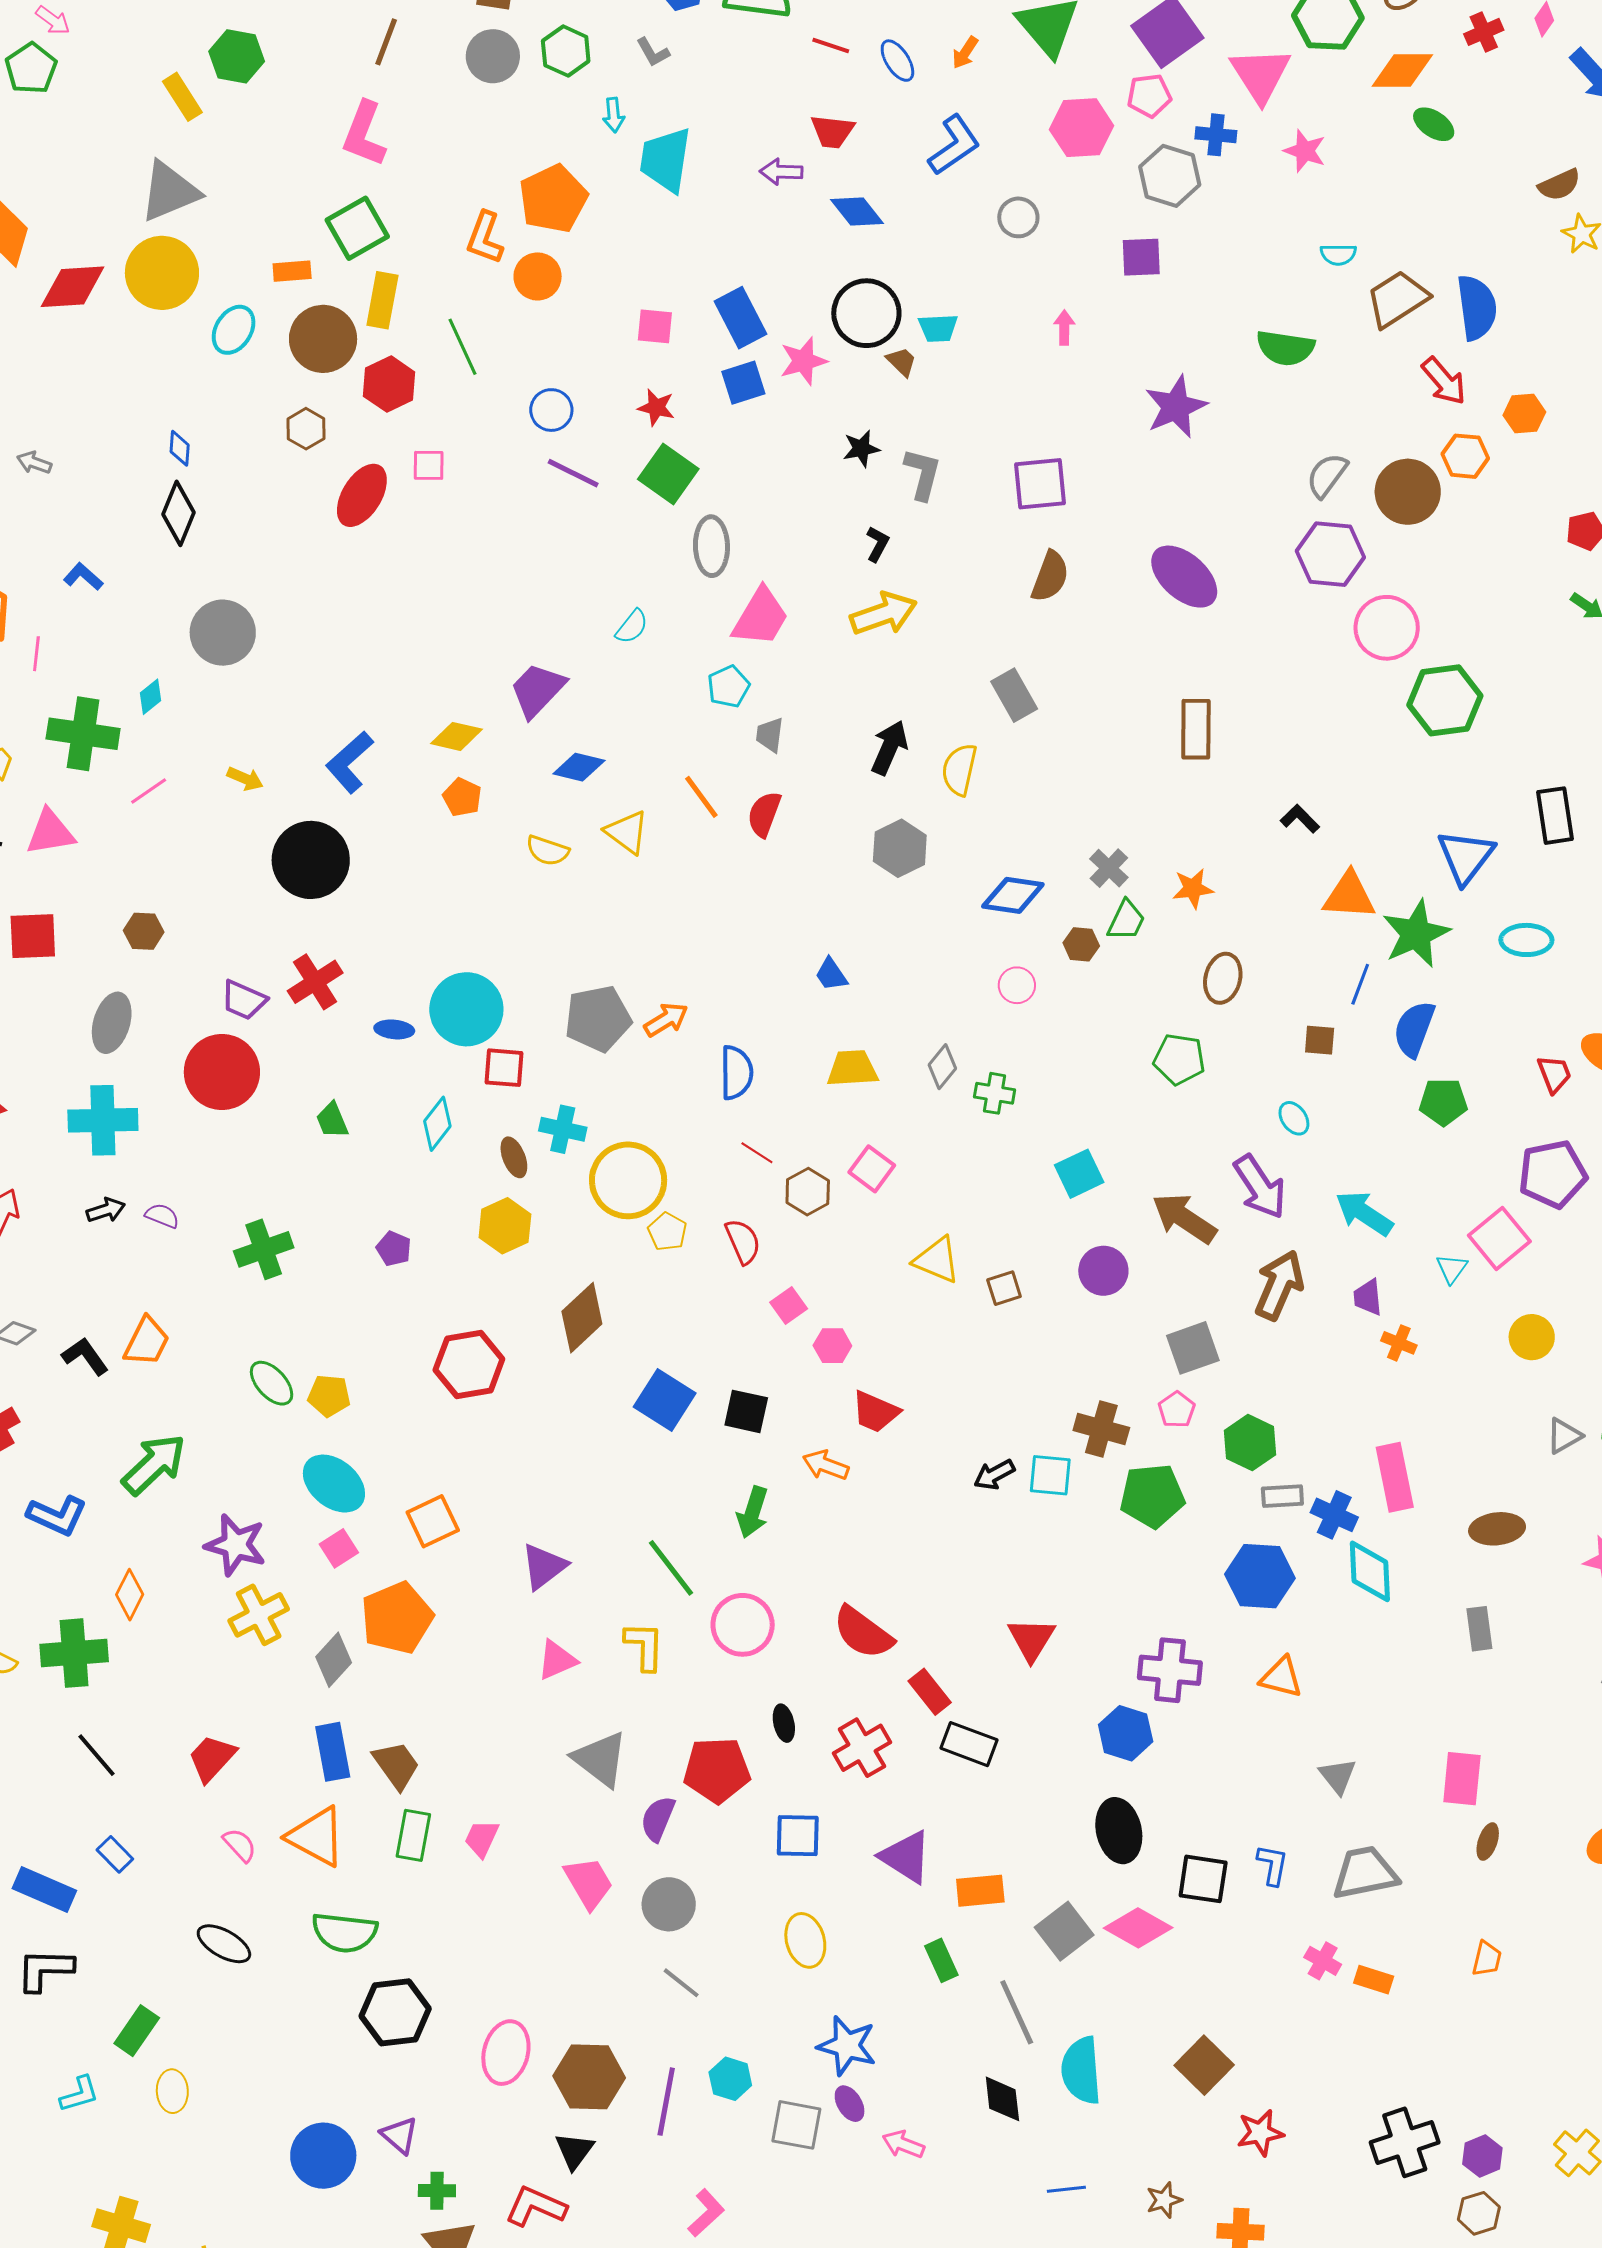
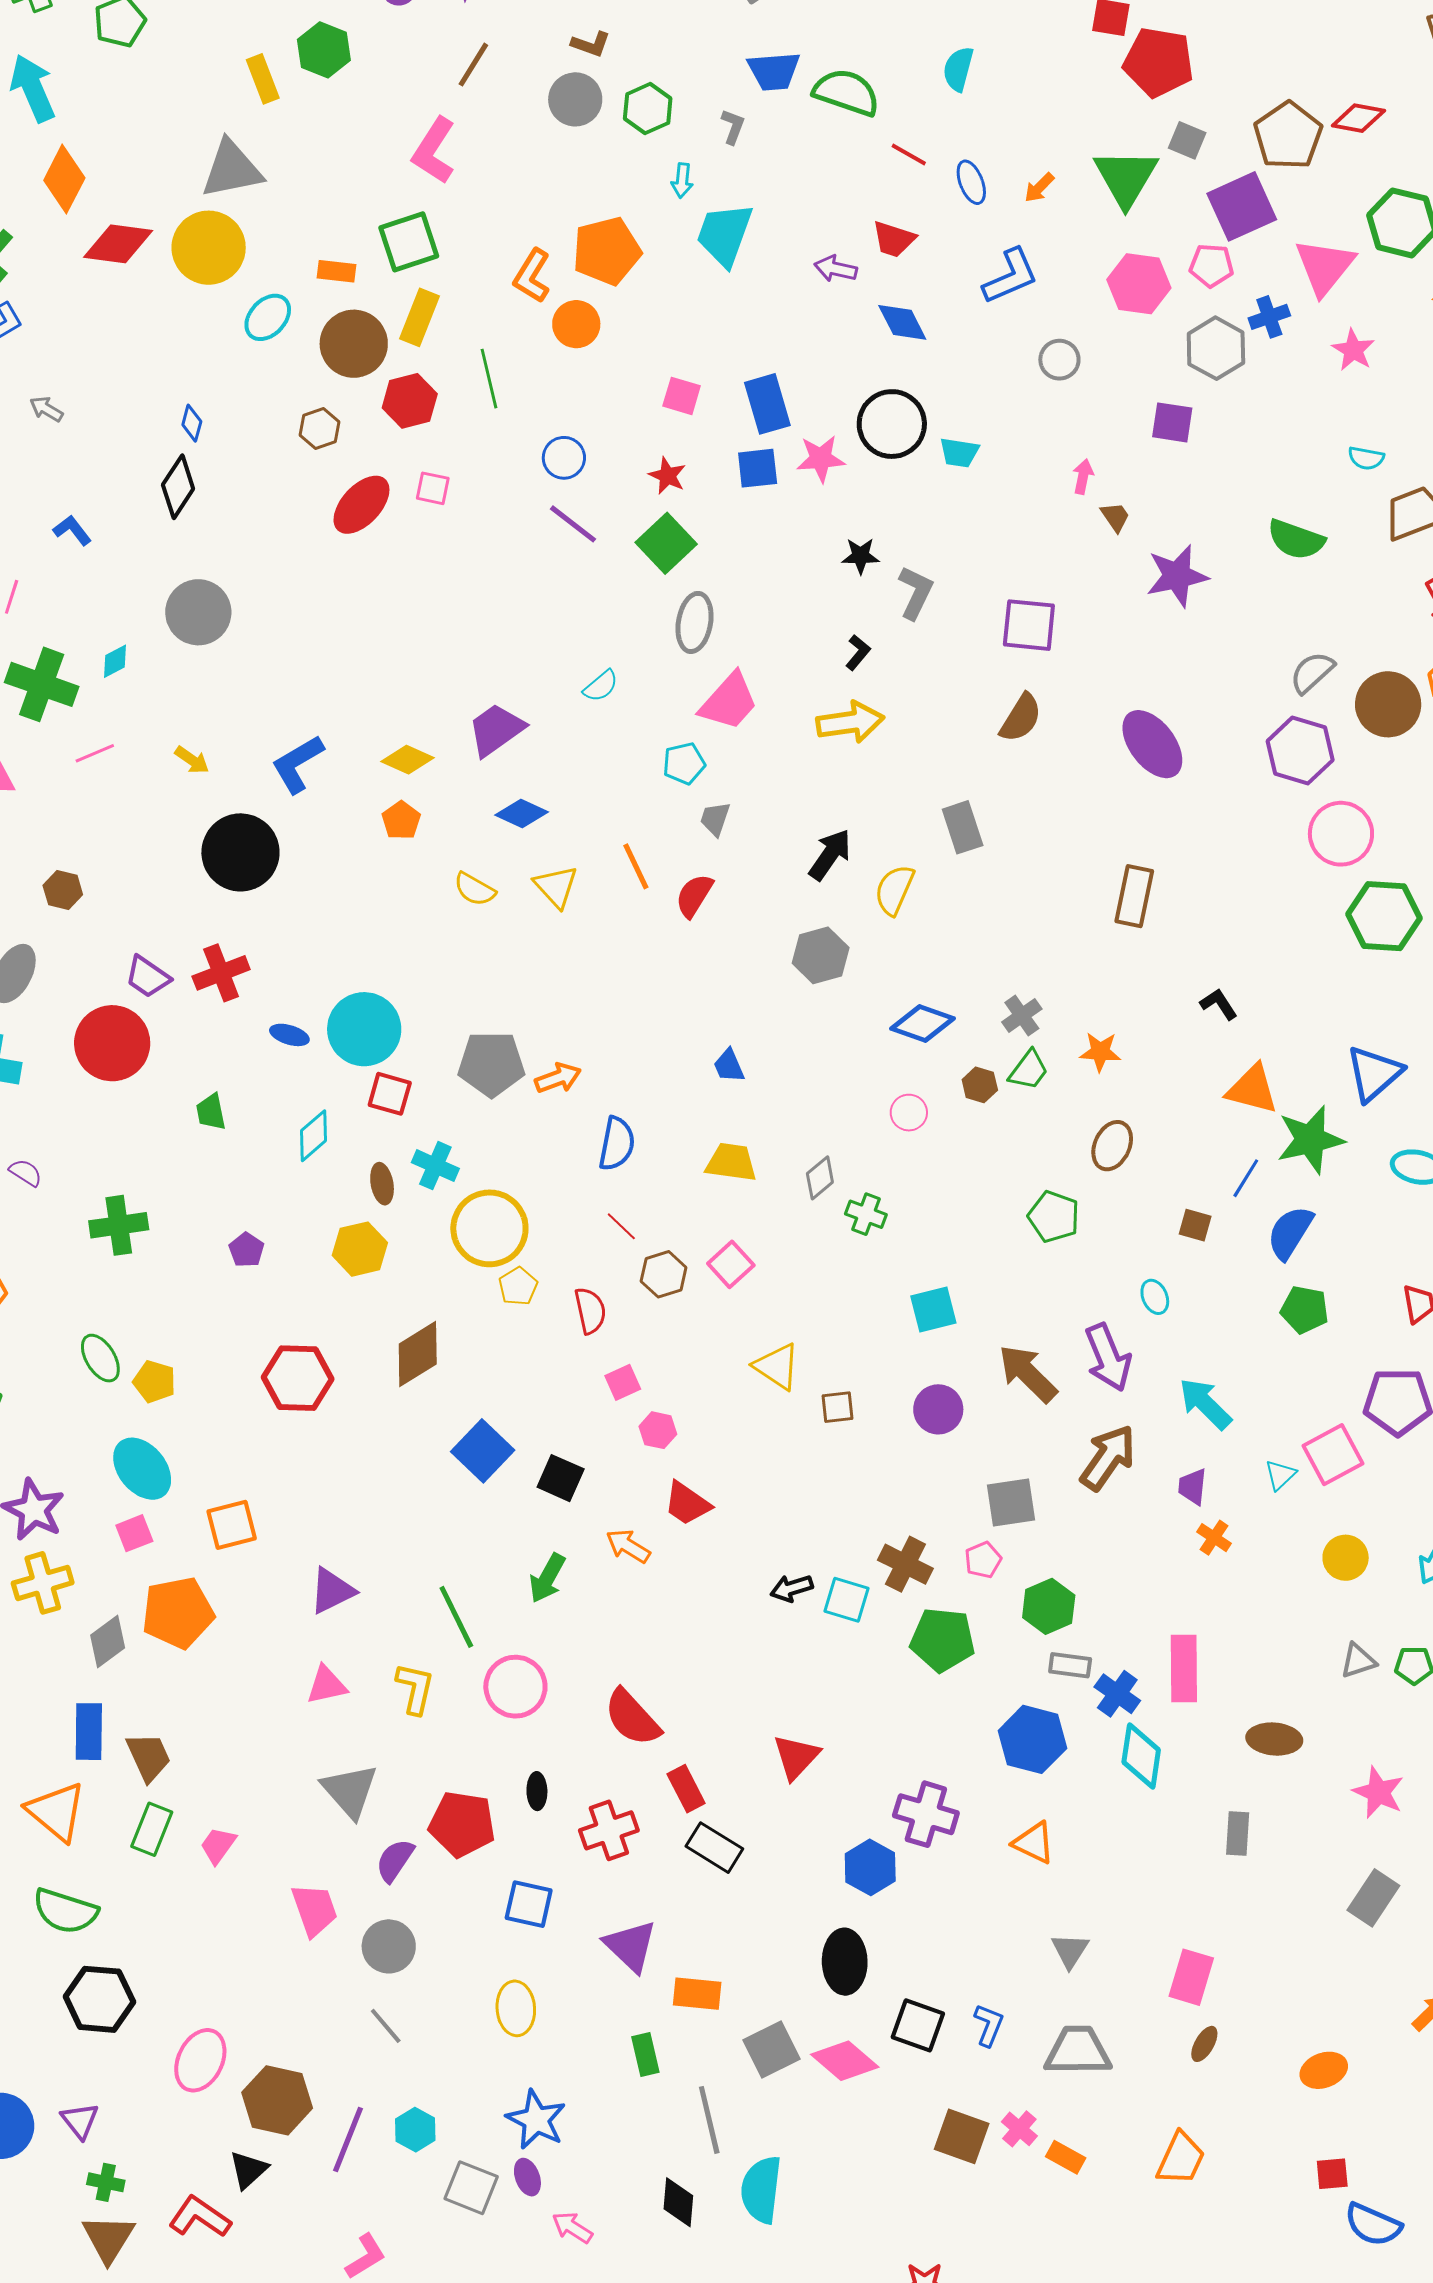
gray L-shape: (653, 52) -> (733, 127), turned -141
blue cross: (1216, 135) -> (1269, 317), turned -36
brown trapezoid: (902, 362) -> (1115, 517), moved
orange trapezoid: (1487, 1959) -> (1181, 2159), size x1.5
brown square: (1204, 2065) -> (962, 2136), moved, turned -36

